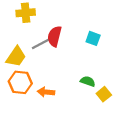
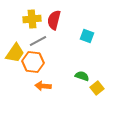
yellow cross: (26, 13) -> (32, 19), moved
red semicircle: (55, 36) -> (54, 20), moved
orange hexagon: (20, 82) -> (33, 62), moved

